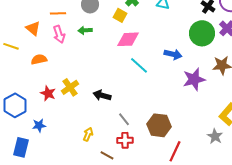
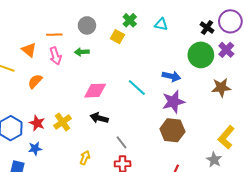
pink diamond: (128, 39) -> (95, 91), moved
orange semicircle: (39, 59) -> (35, 81), turned -35
purple star: (194, 79) -> (173, 102), moved
yellow cross: (70, 87) -> (63, 122), moved
red star: (48, 93) -> (37, 123), moved
brown hexagon: (159, 125) -> (172, 130), moved

